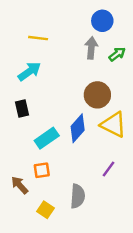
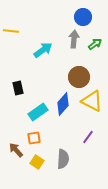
yellow line: (38, 38) -> (11, 31), moved
cyan arrow: (29, 71) -> (43, 50), moved
yellow square: (46, 210) -> (37, 162), moved

